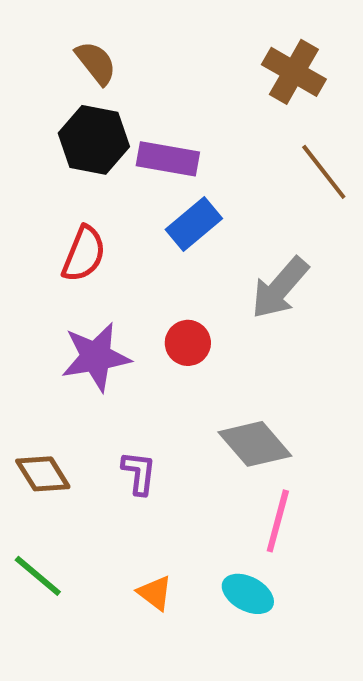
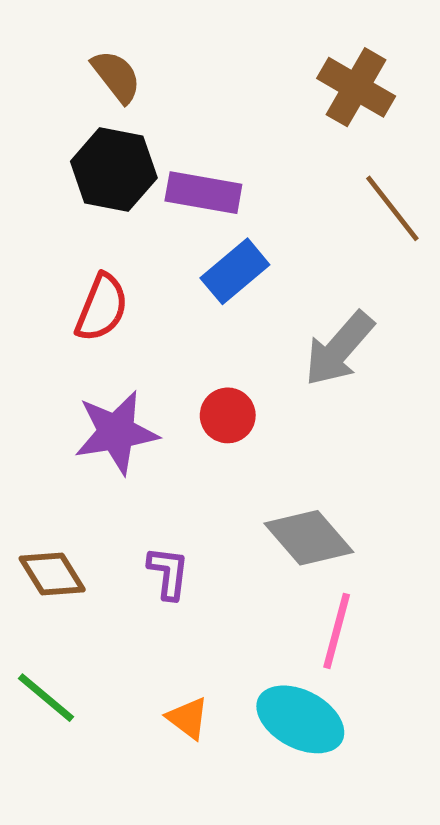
cyan ellipse: (248, 594) -> (300, 719), size x1.4

